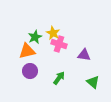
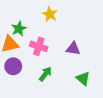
yellow star: (53, 33) -> (50, 14), moved
pink cross: (59, 44) -> (39, 46), moved

